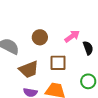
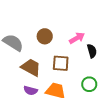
brown trapezoid: (29, 69) -> (31, 67), turned -135

